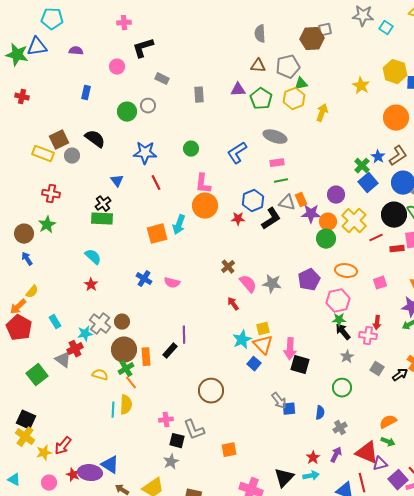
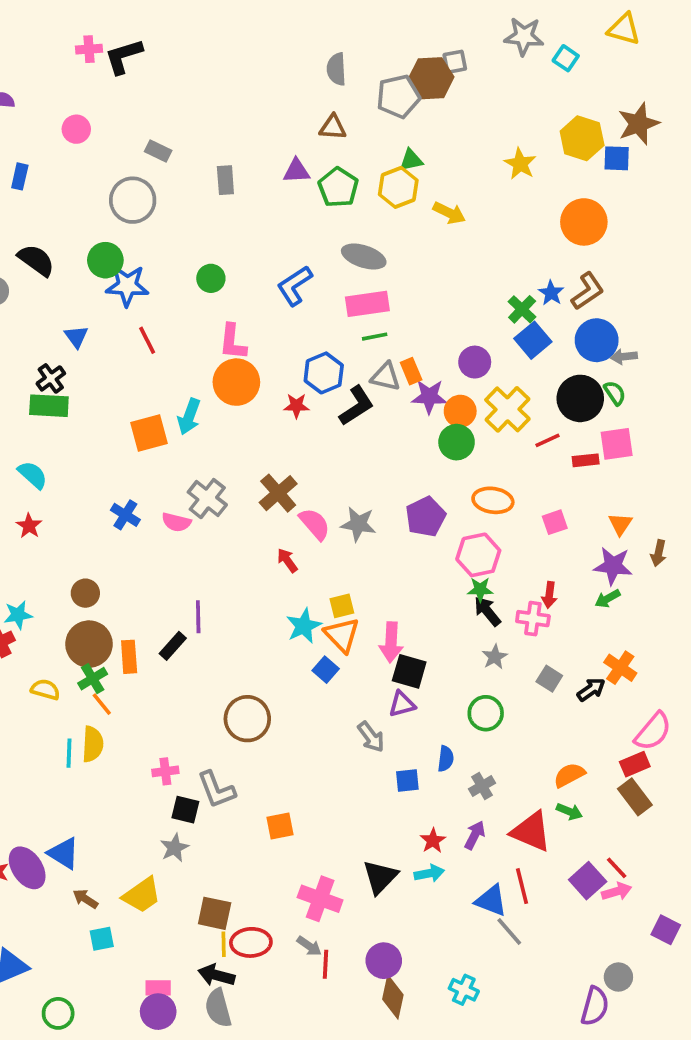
black L-shape: (143, 48) -> (124, 56), moved
gray pentagon: (288, 67) -> (398, 96), moved
gray circle: (148, 106) -> (133, 200), size x1.6
green circle: (127, 112) -> (105, 260), moved
yellow arrow: (322, 113) -> (449, 213), turned 96
pink rectangle: (277, 163) -> (367, 304), size x1.6
brown cross: (228, 267) -> (278, 493), size x1.5
gray cross: (100, 324) -> (207, 499), moved
blue square: (289, 409) -> (407, 781), moved
purple triangle: (380, 464) -> (402, 704), moved
purple ellipse: (90, 473) -> (27, 868), turned 50

